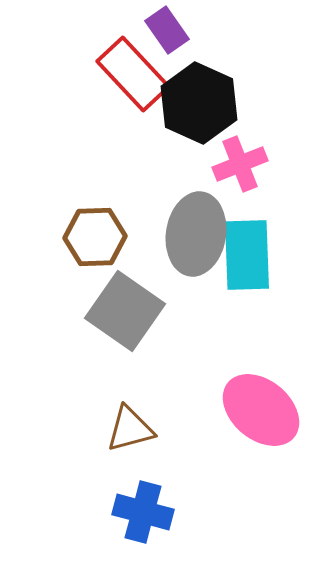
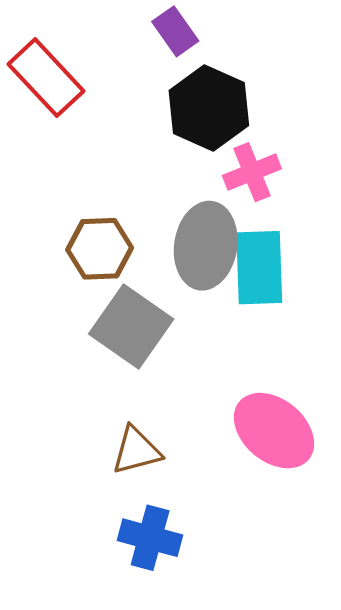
red rectangle: (133, 74) -> (46, 78), moved

